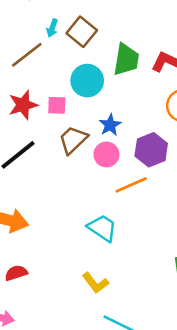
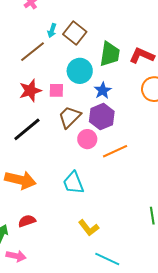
blue star: (110, 125) -> (103, 90), moved
purple hexagon: (151, 150) -> (102, 117), moved
pink circle: (106, 154) -> (87, 139), moved
cyan trapezoid: (102, 228) -> (73, 183), moved, turned -145

